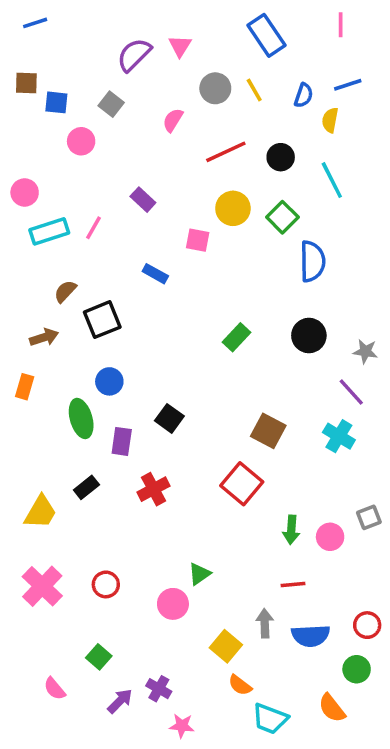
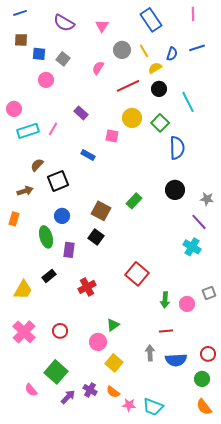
purple semicircle: (134, 55) -> (64, 23), moved, turned -105
brown square: (26, 83) -> (21, 40), moved
blue square: (56, 102) -> (39, 54), moved
yellow semicircle: (330, 120) -> (155, 68), moved, turned 48
green rectangle: (236, 337) -> (134, 201), moved
brown square: (268, 431) -> (101, 211), moved
red cross: (154, 489) -> (87, 287), moved
yellow square: (226, 646) -> (114, 363), moved
green square: (99, 657) -> (56, 372), size x1.6
orange semicircle: (240, 685) -> (113, 392), moved
orange semicircle: (332, 708) -> (204, 407), moved
pink star: (182, 726) -> (129, 405), moved

